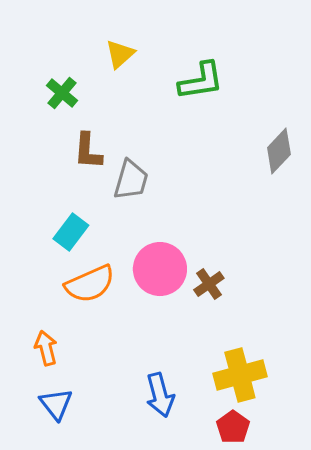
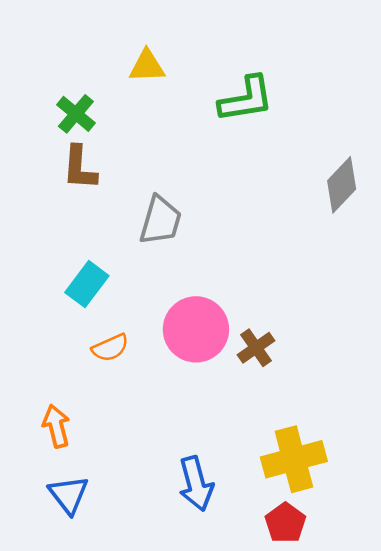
yellow triangle: (120, 54) -> (147, 66), turned 40
brown L-shape: (88, 151) -> (80, 168), moved
orange semicircle: (90, 284) -> (110, 348), size x0.6

